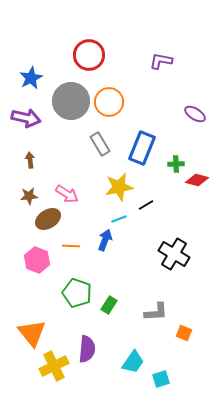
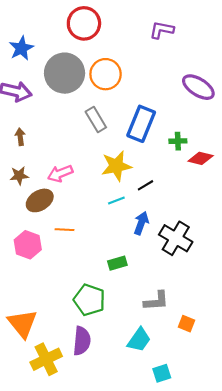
purple ellipse: (195, 114) -> (198, 87), size x1.4
pink arrow: (67, 194) -> (60, 173), turned 125
blue arrow: (105, 240) -> (141, 223), moved
green pentagon: (77, 293) -> (89, 300), moved
green rectangle: (109, 305) -> (117, 263), moved, turned 42
cyan trapezoid: (133, 362) -> (139, 340), moved

